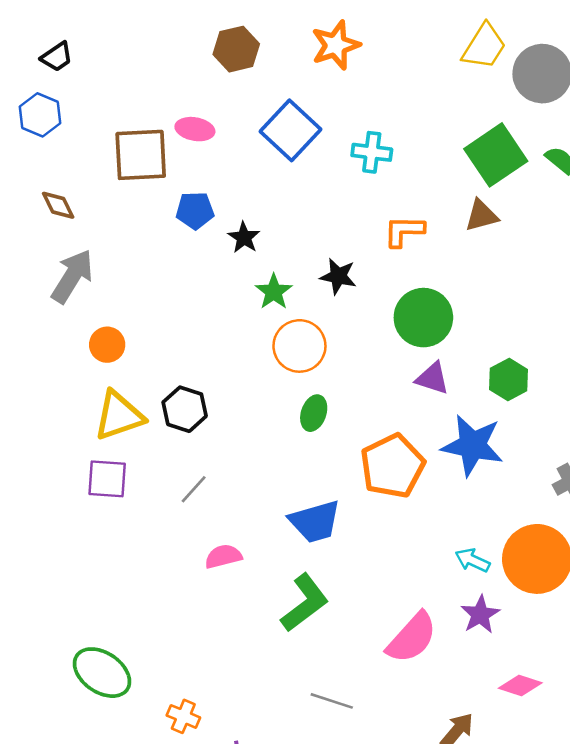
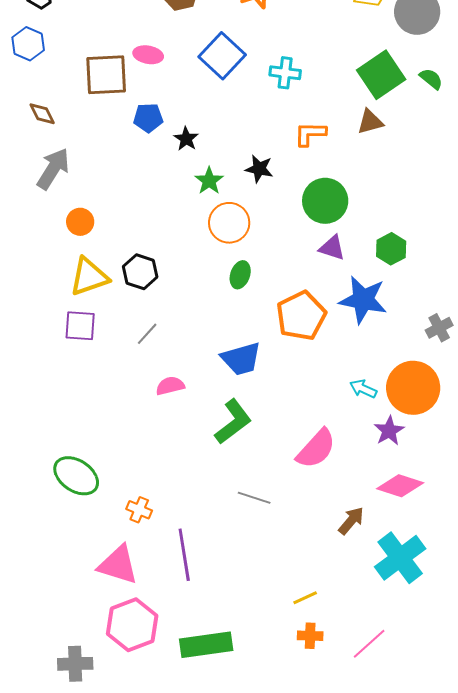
purple star: (480, 614) -> (389, 431), moved
pink diamond: (520, 685) -> (400, 486), size x1.4

